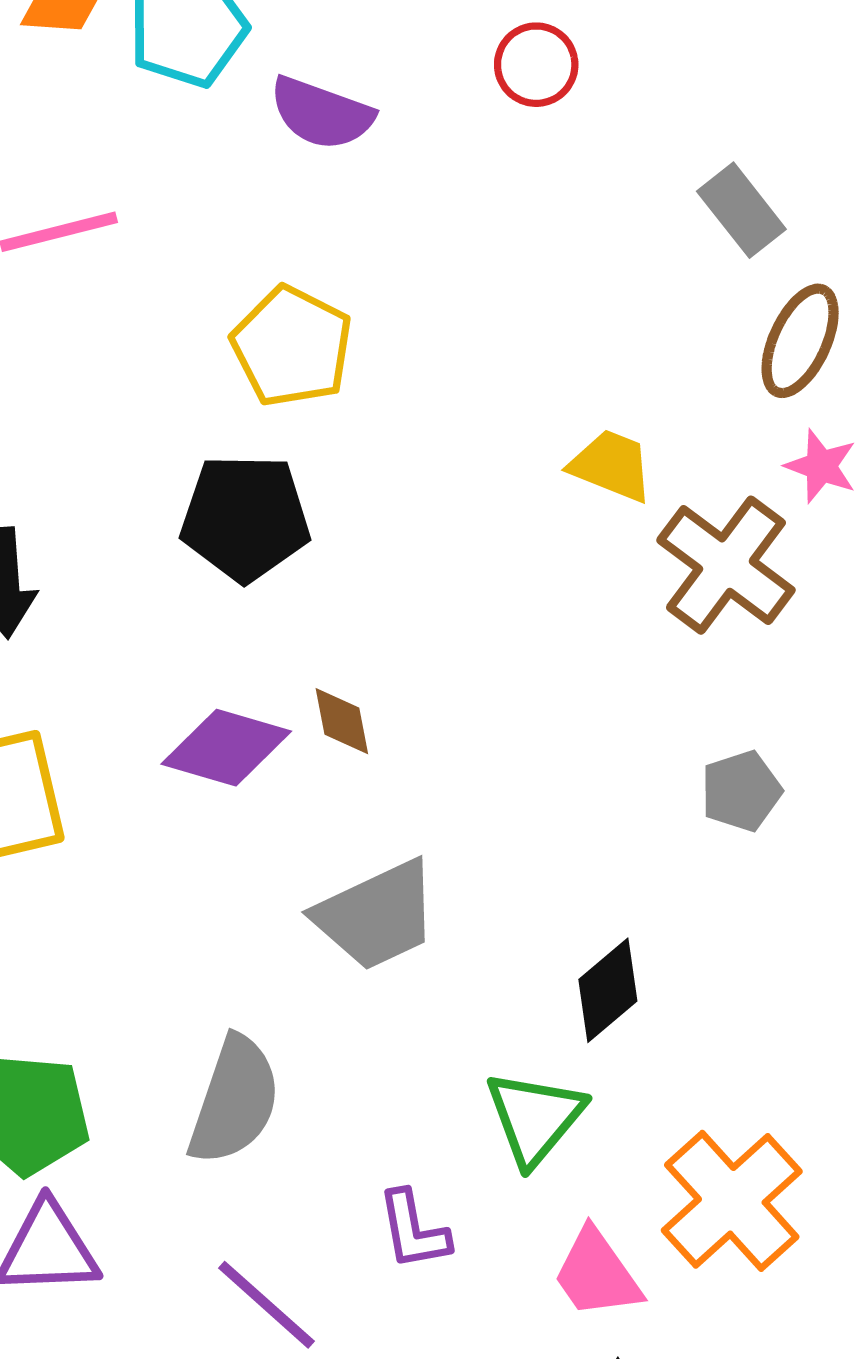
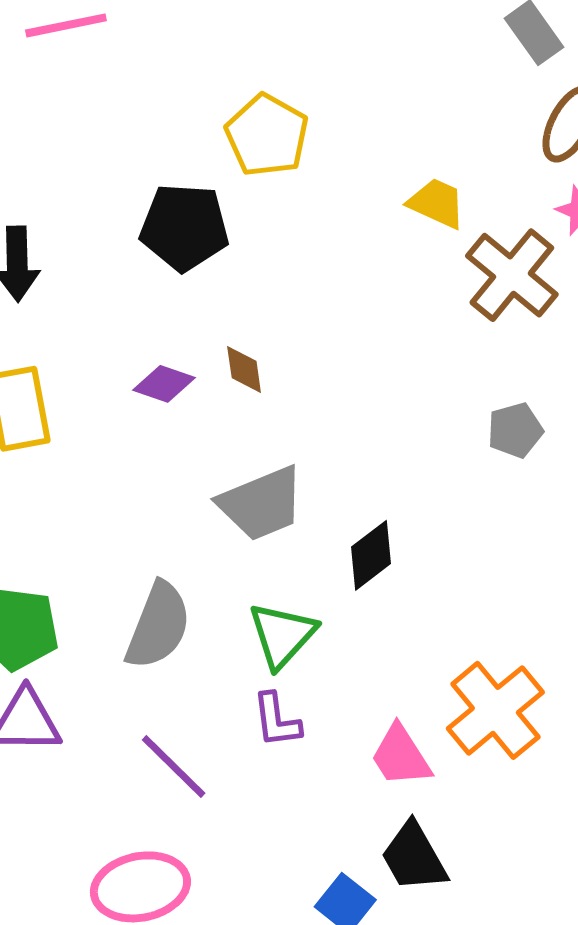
yellow pentagon: (292, 346) -> (267, 135), moved
purple diamond: (226, 748) -> (164, 384), size x0.7
black diamond: (608, 990) -> (371, 555), moved
green triangle: (535, 1118) -> (282, 635), moved

